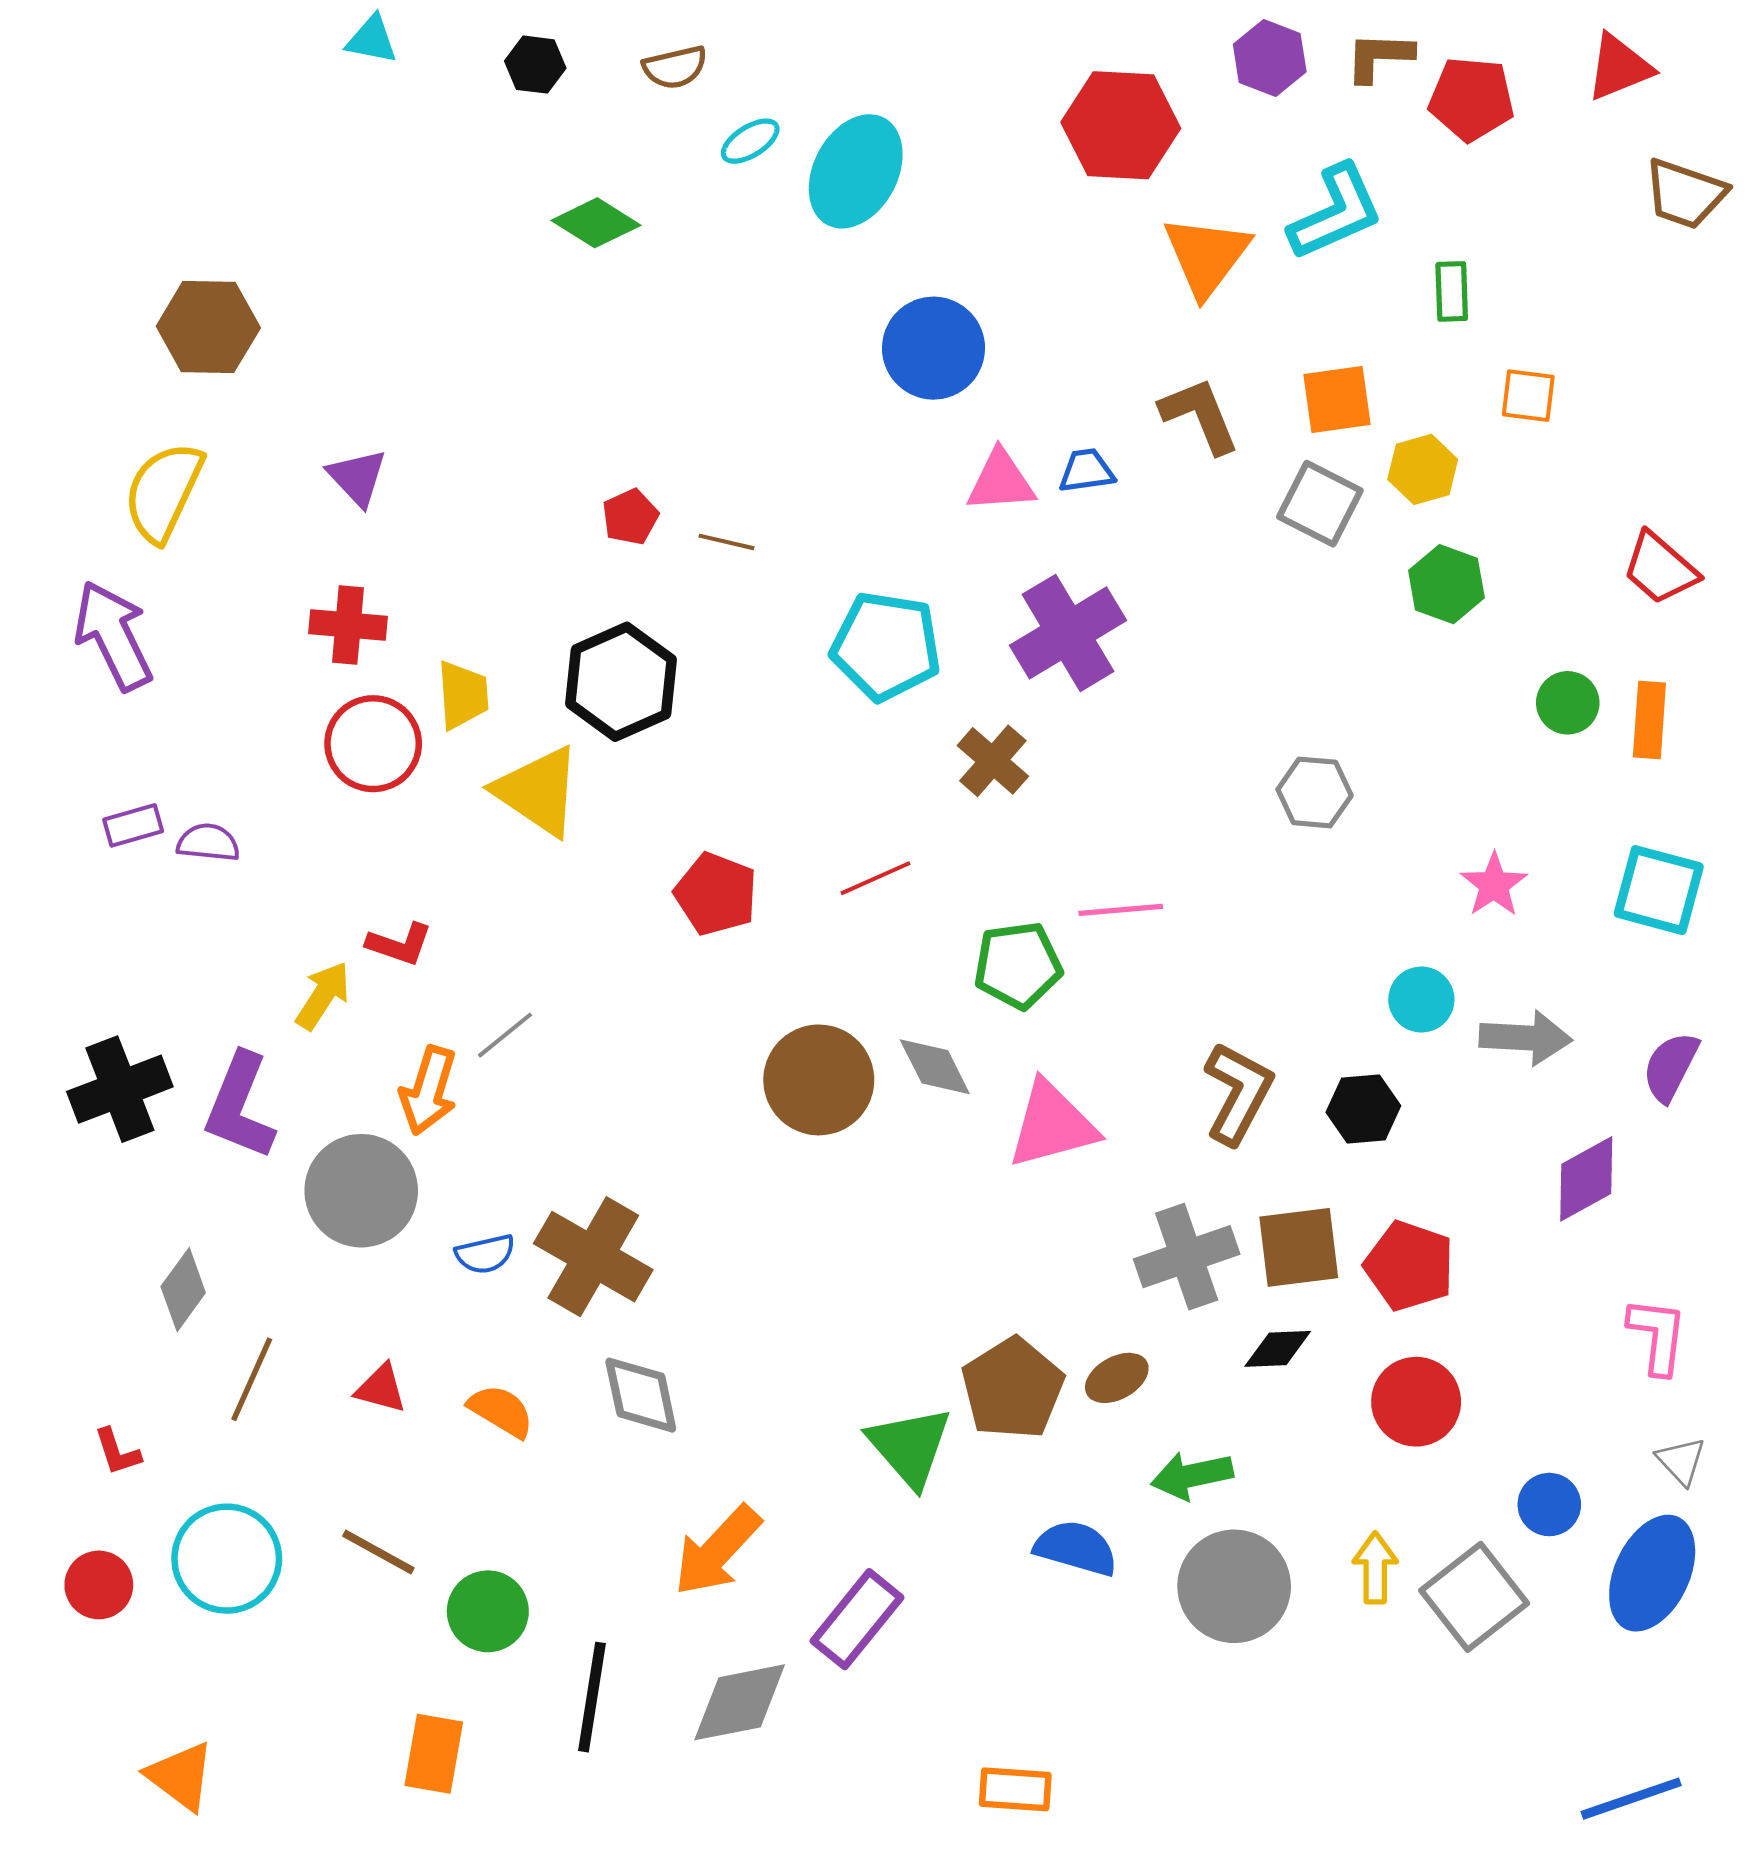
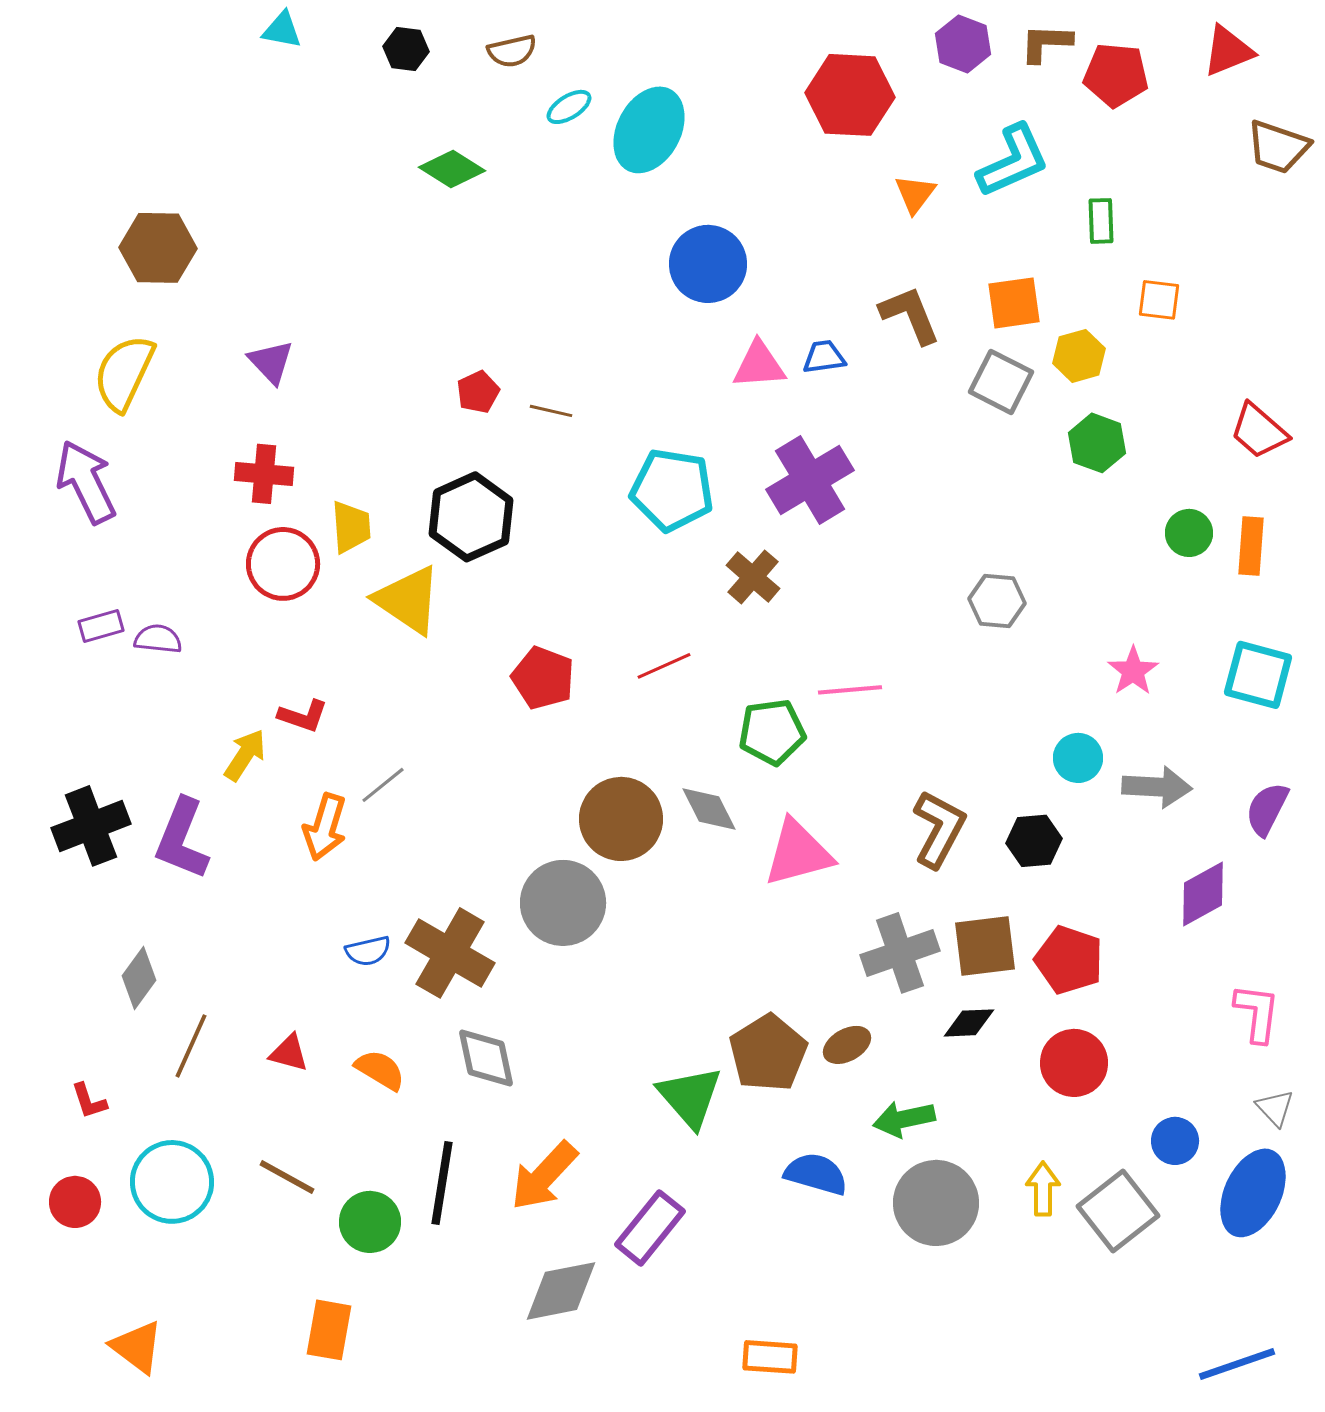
orange triangle: (1206, 256) -> (915, 194), size x0.6
gray circle: (361, 1191) -> (563, 903), moved
black line: (592, 1697) -> (442, 1183), moved

